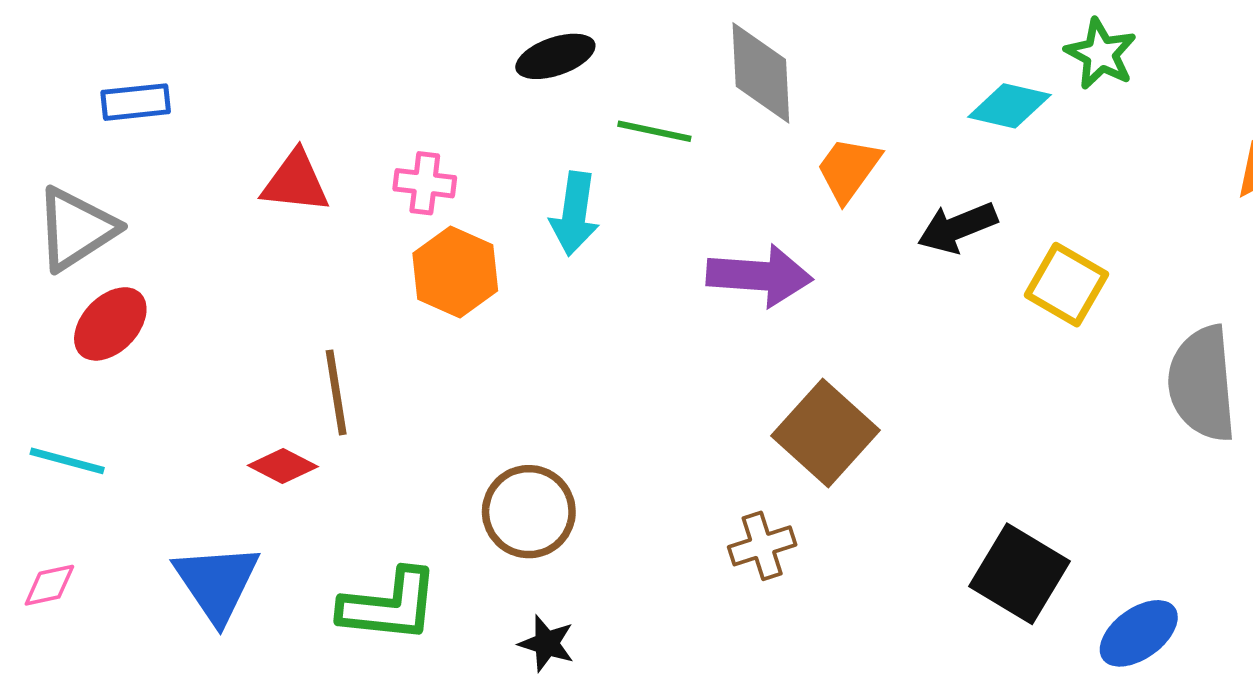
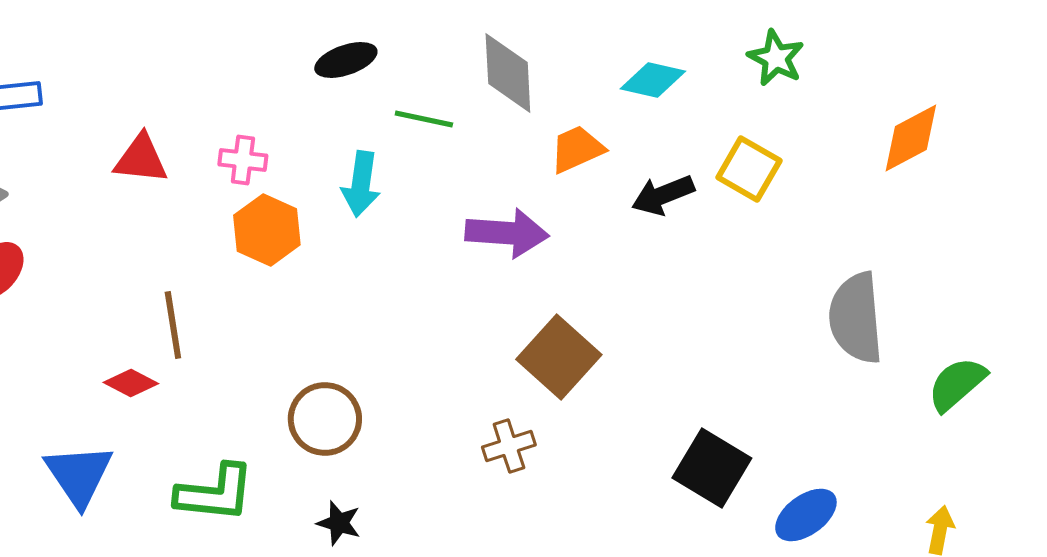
cyan diamond: (1009, 106) -> (653, 80), moved
orange trapezoid: (848, 169) -> (577, 149), turned 30
yellow square: (1066, 285) -> (749, 169), moved

